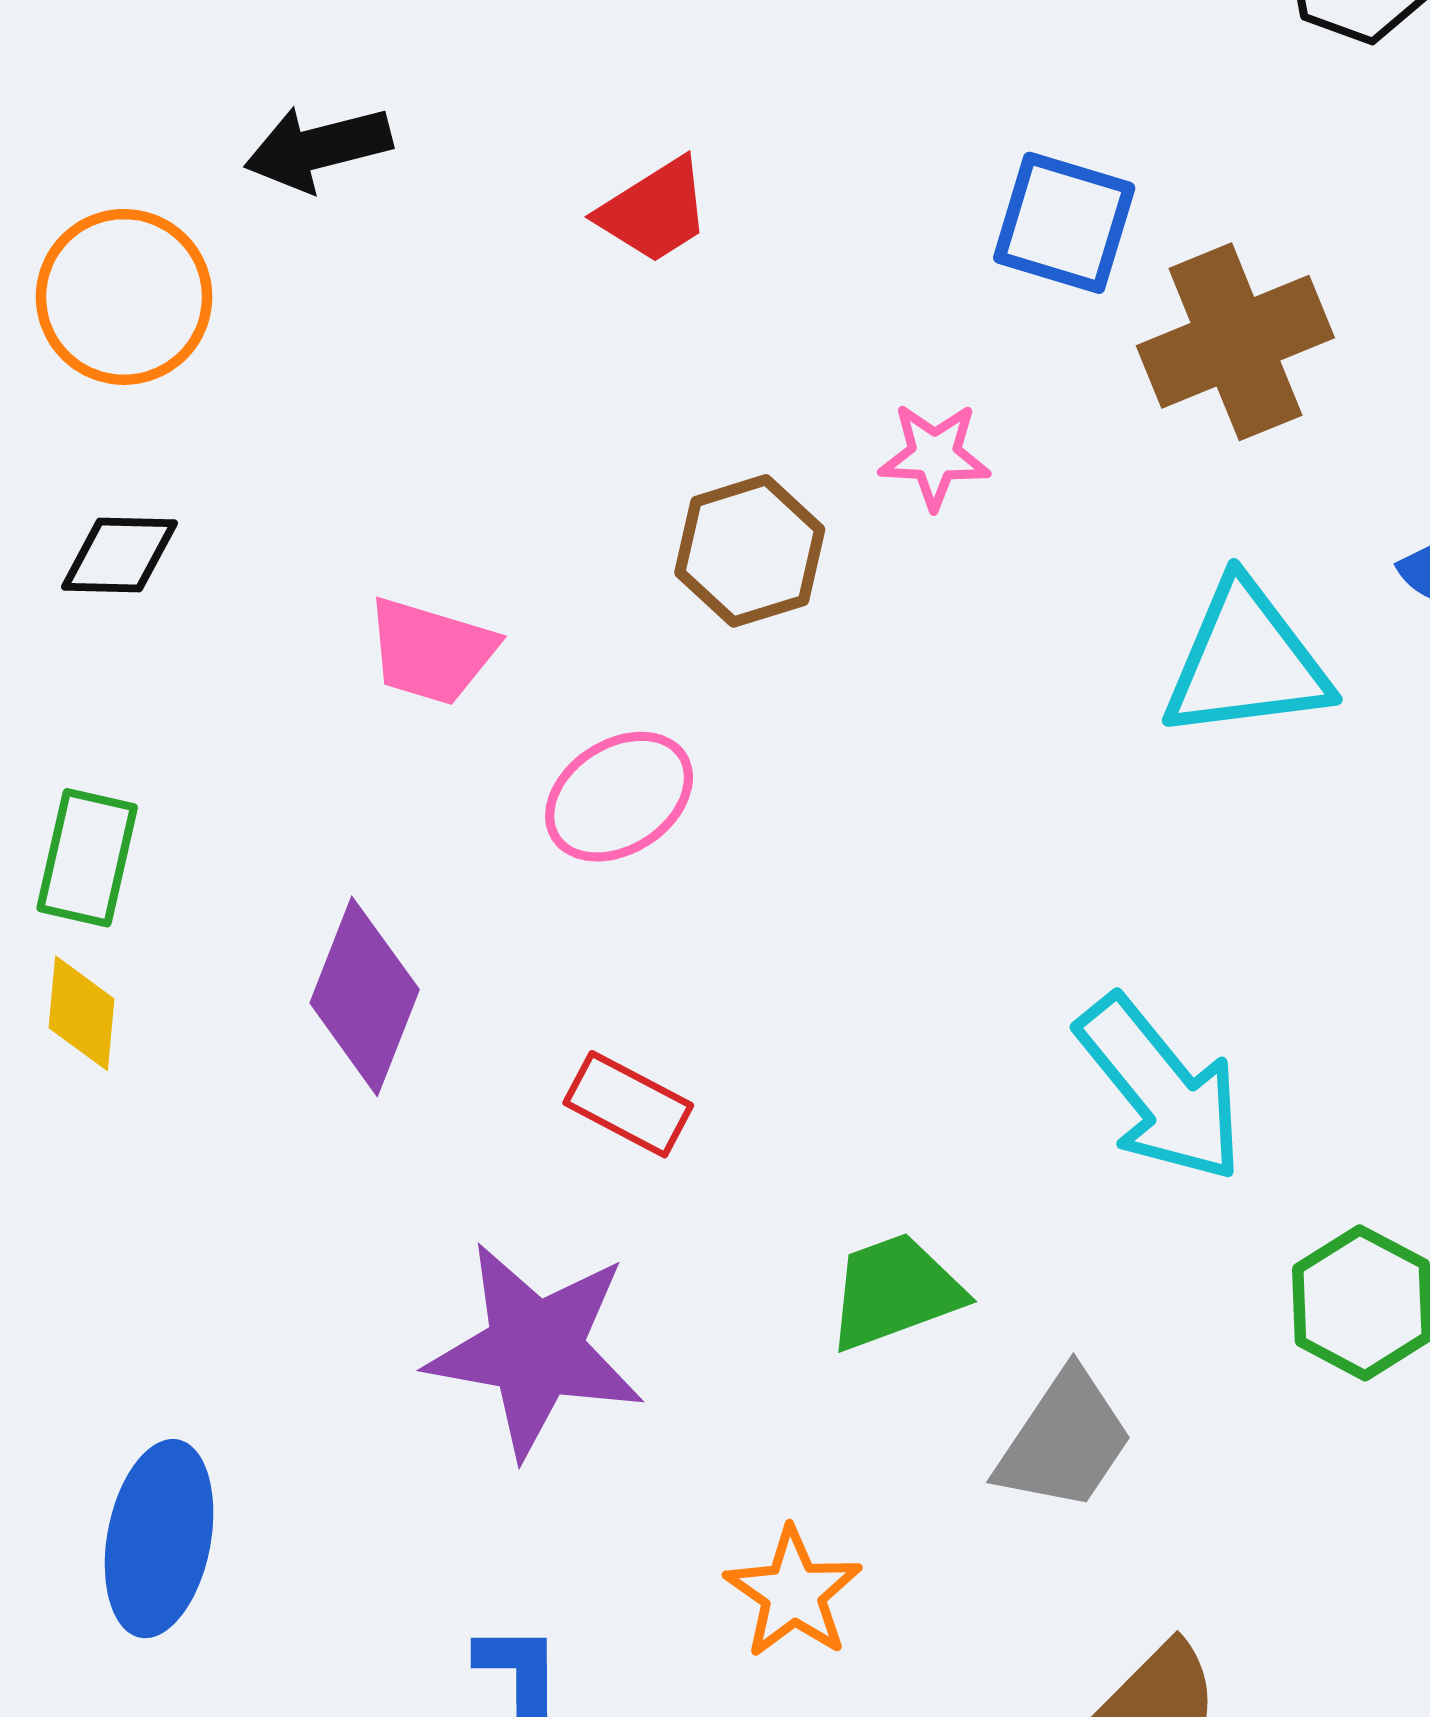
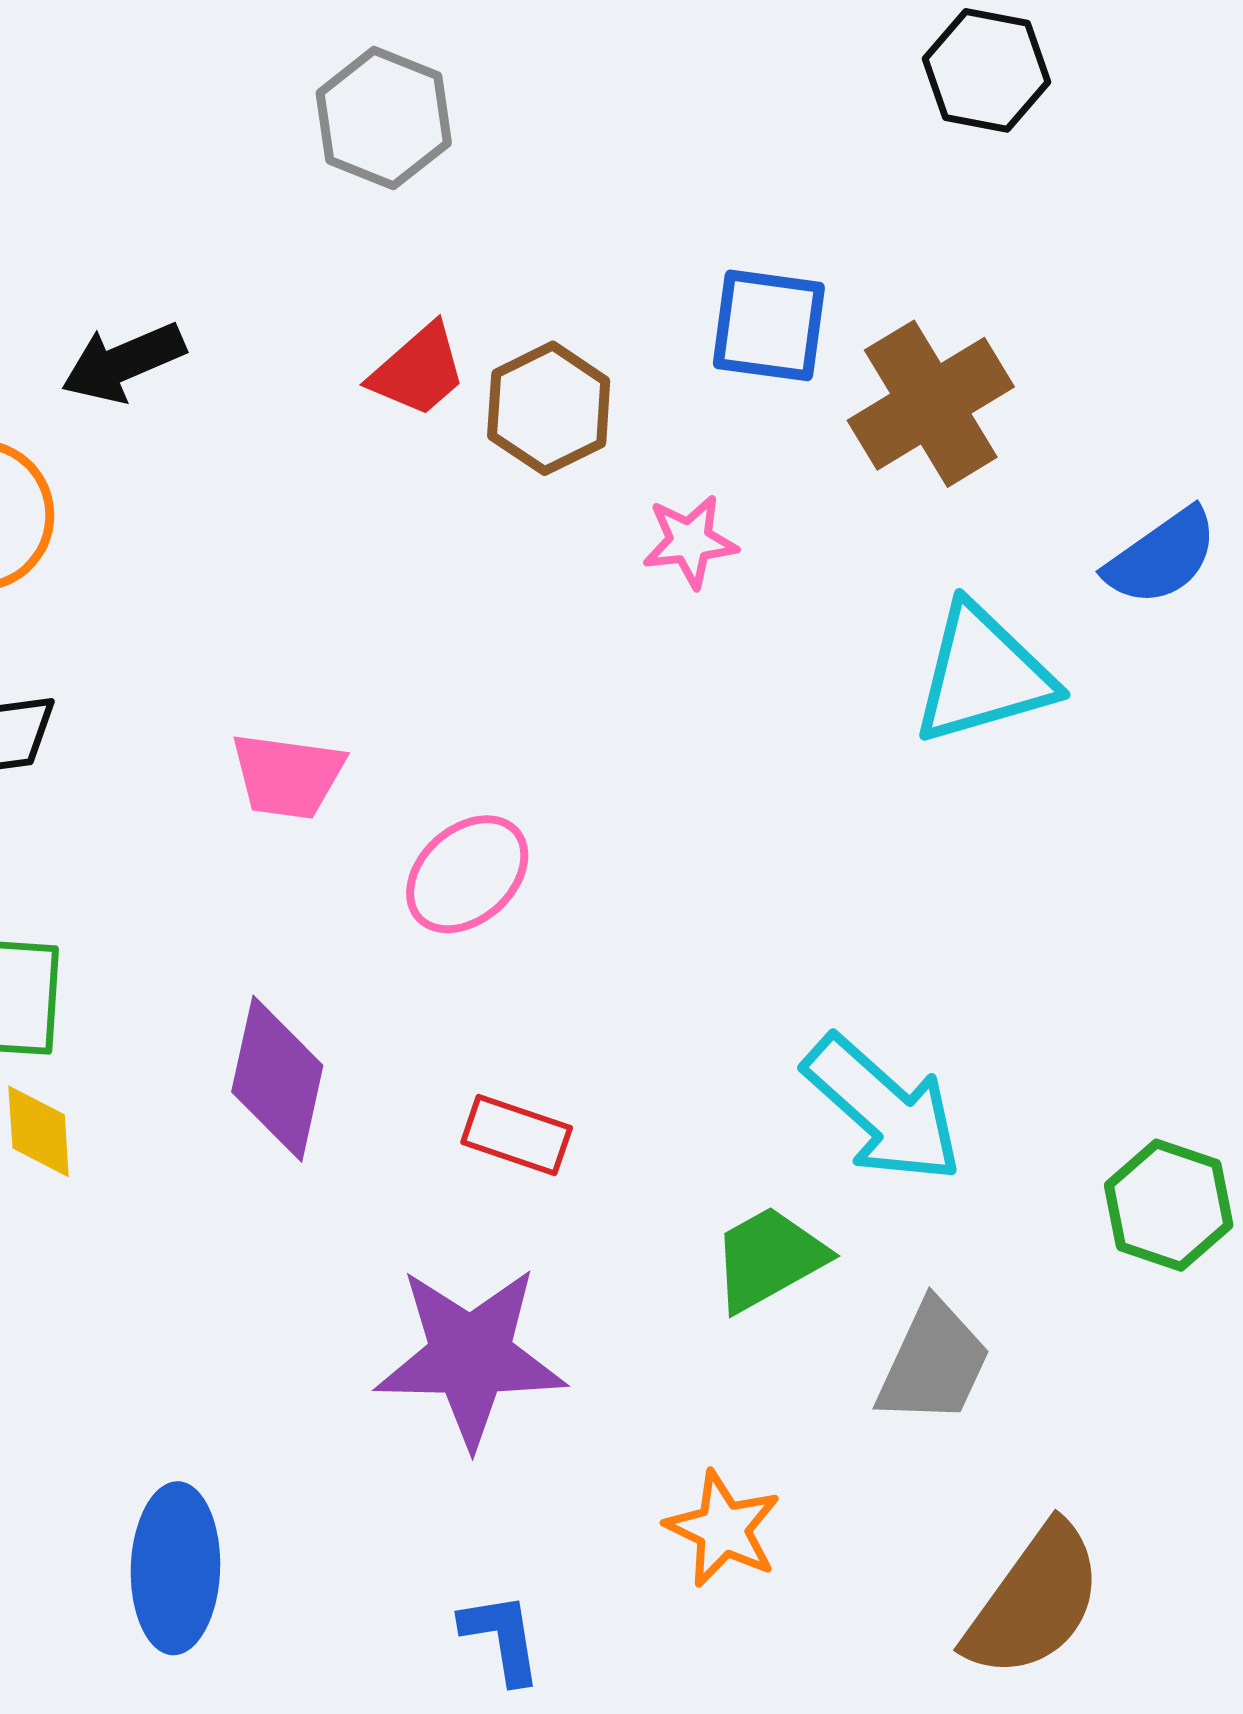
brown hexagon: (750, 551) -> (549, 408), moved
cyan arrow: (1160, 1089) -> (883, 1109), moved

